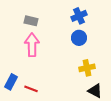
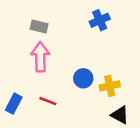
blue circle: (79, 38) -> (83, 78), moved
red line: (31, 89) -> (48, 101), moved

